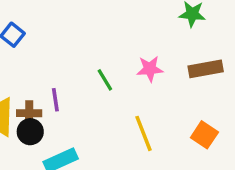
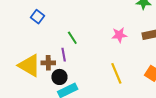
green line: (105, 80) -> (72, 38), moved
black circle: (30, 132) -> (59, 77), moved

